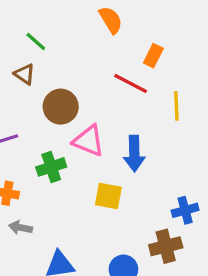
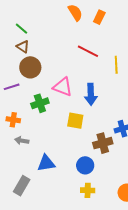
green line: (36, 42) -> (22, 29), moved
orange rectangle: (153, 56) -> (99, 17), moved
brown circle: (61, 107) -> (30, 67), moved
brown cross: (166, 246) -> (103, 143), moved

